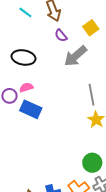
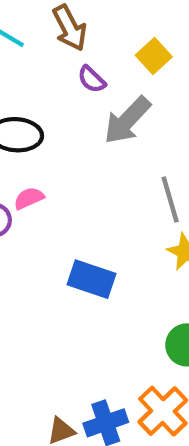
blue rectangle: (31, 109) -> (91, 279), moved

